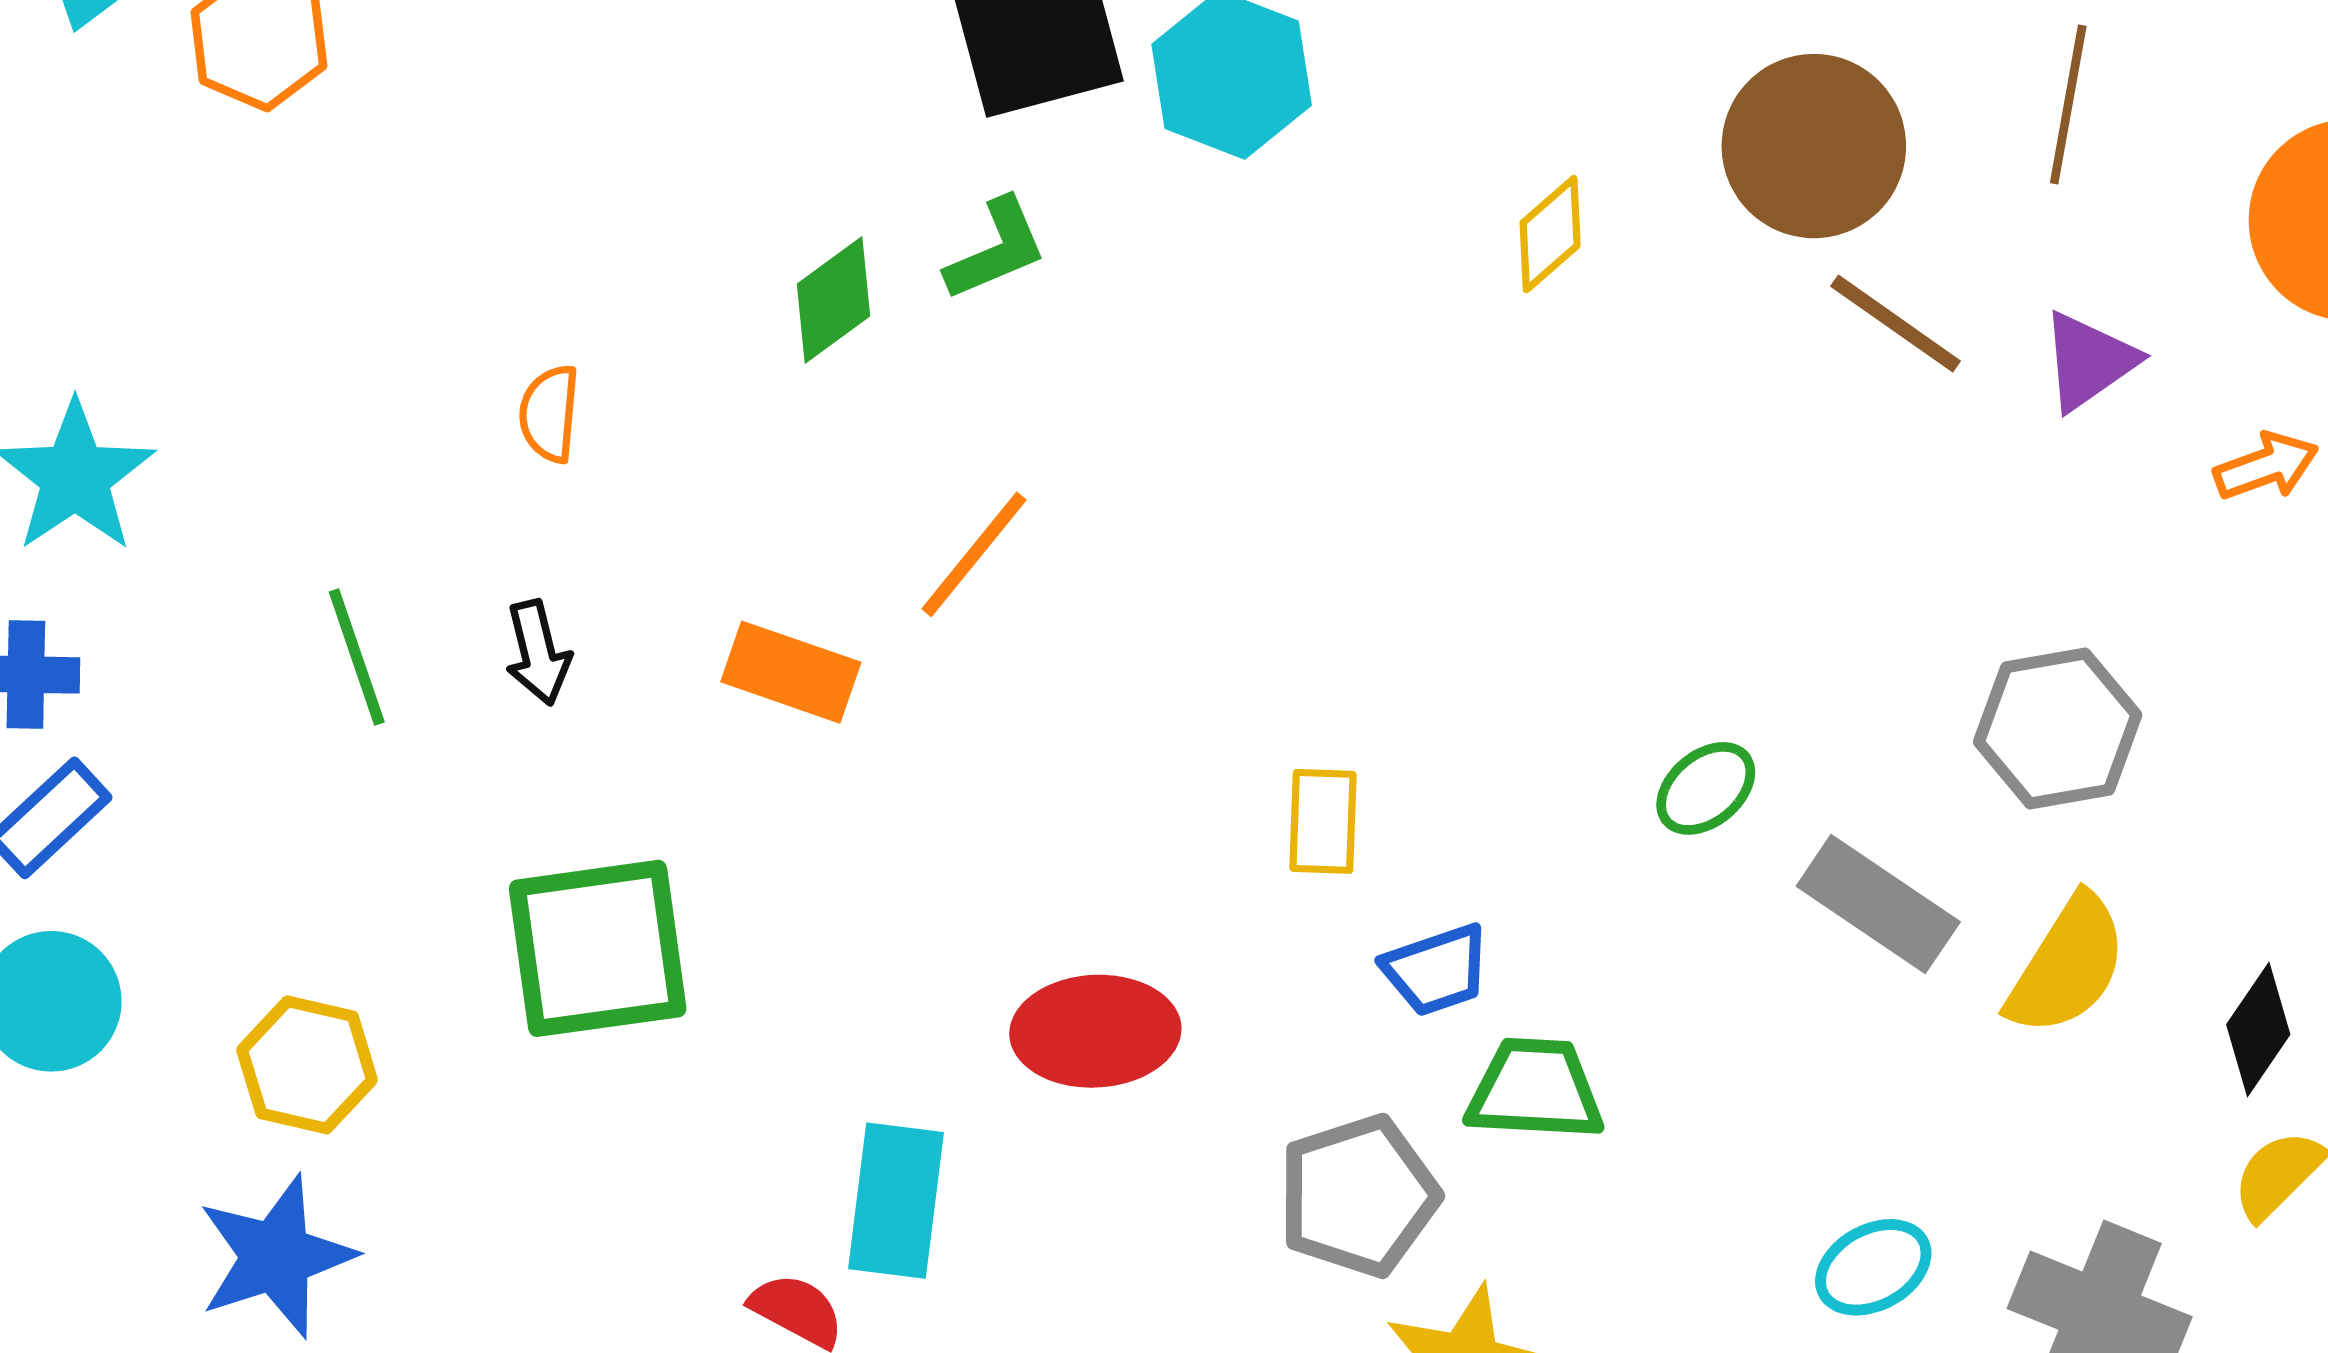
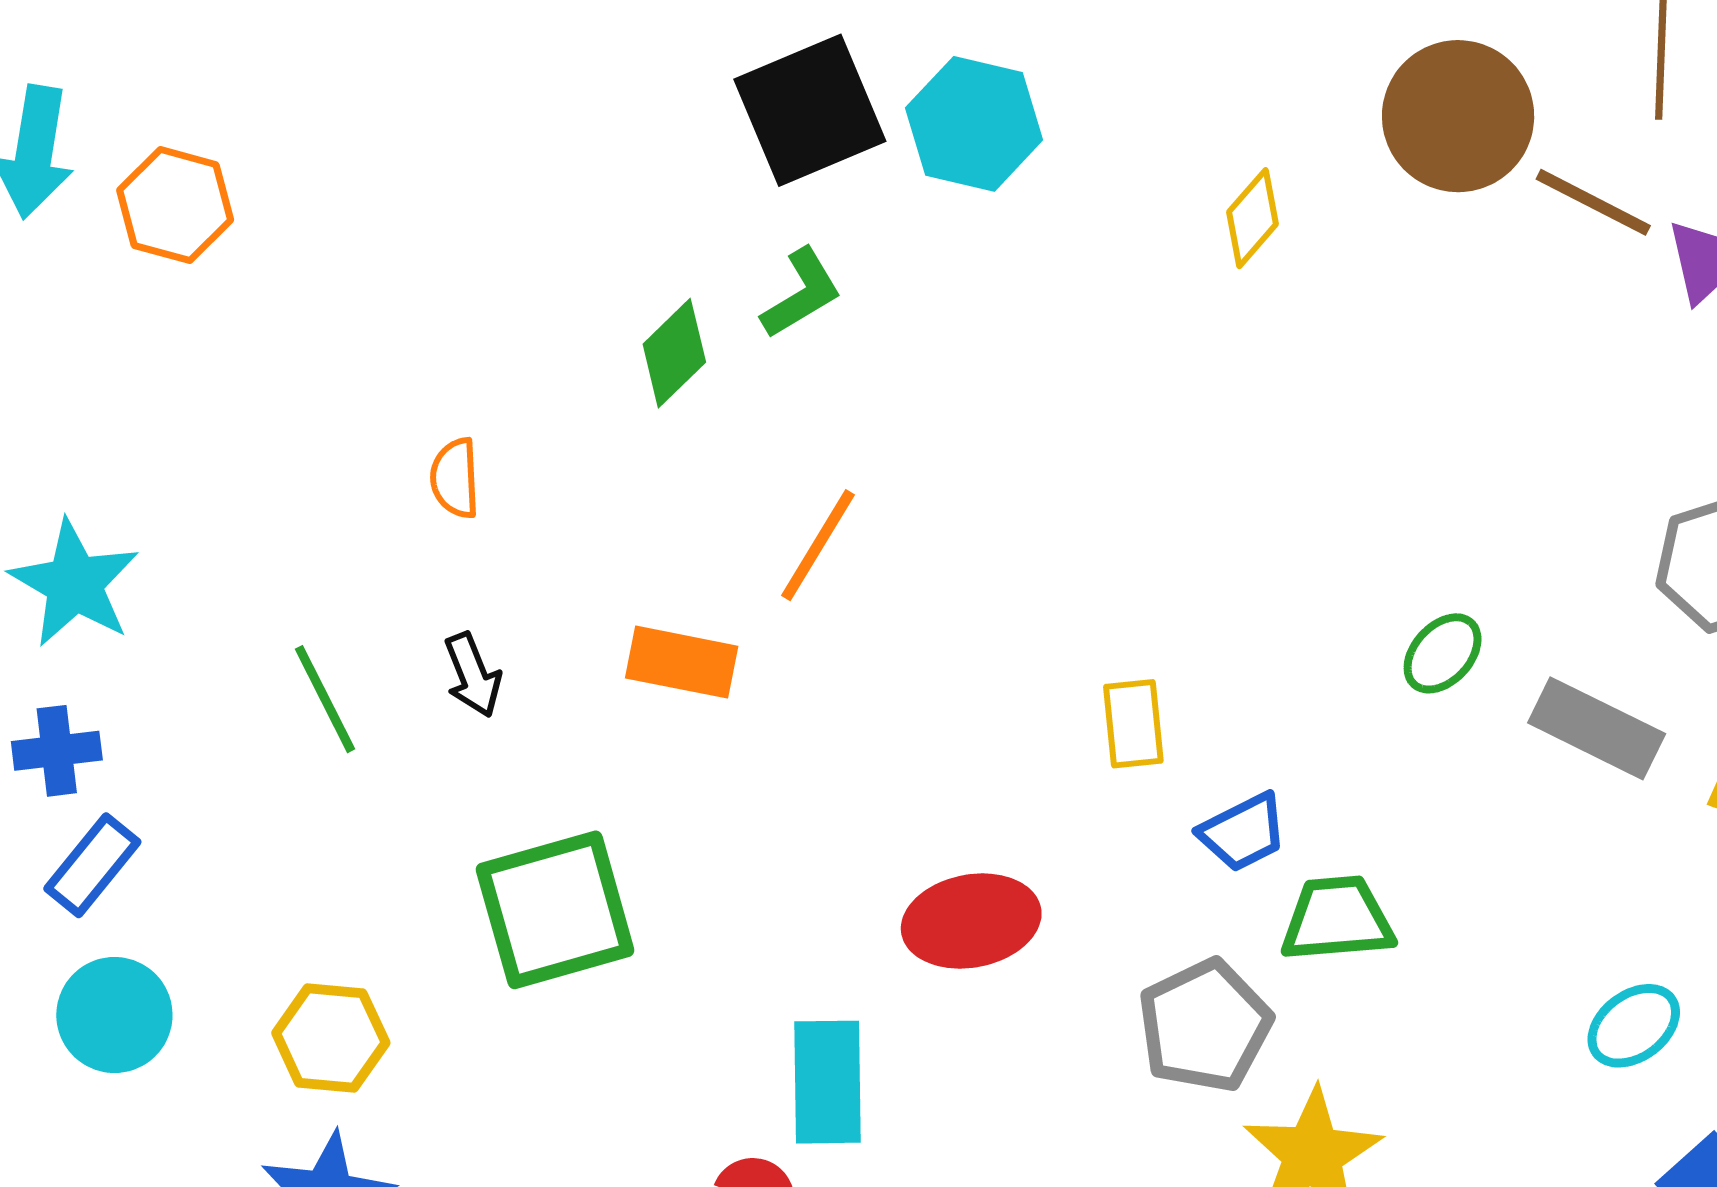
brown line: (1896, 324) -> (1593, 202), moved

